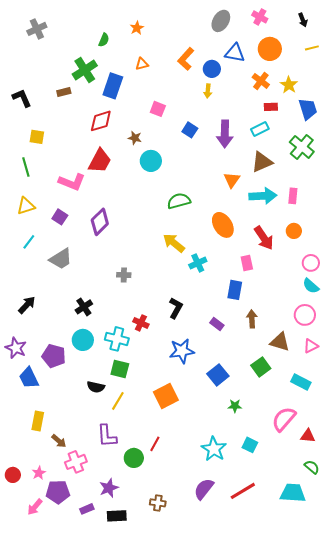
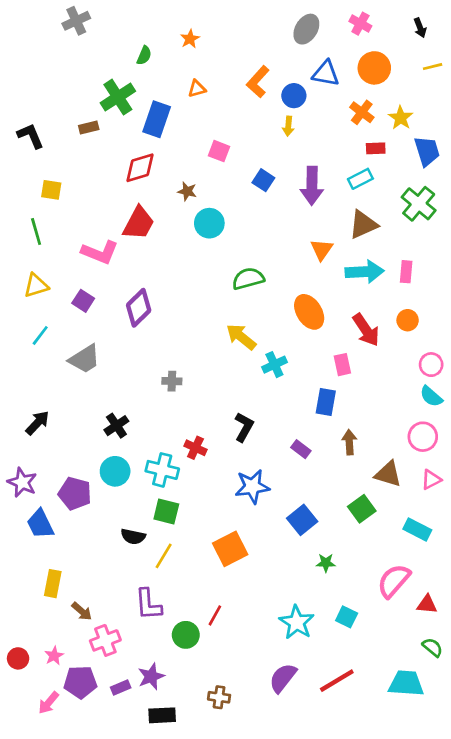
gray cross: (37, 29) -> (76, 21), moved
purple rectangle: (87, 509) -> (121, 688), moved

